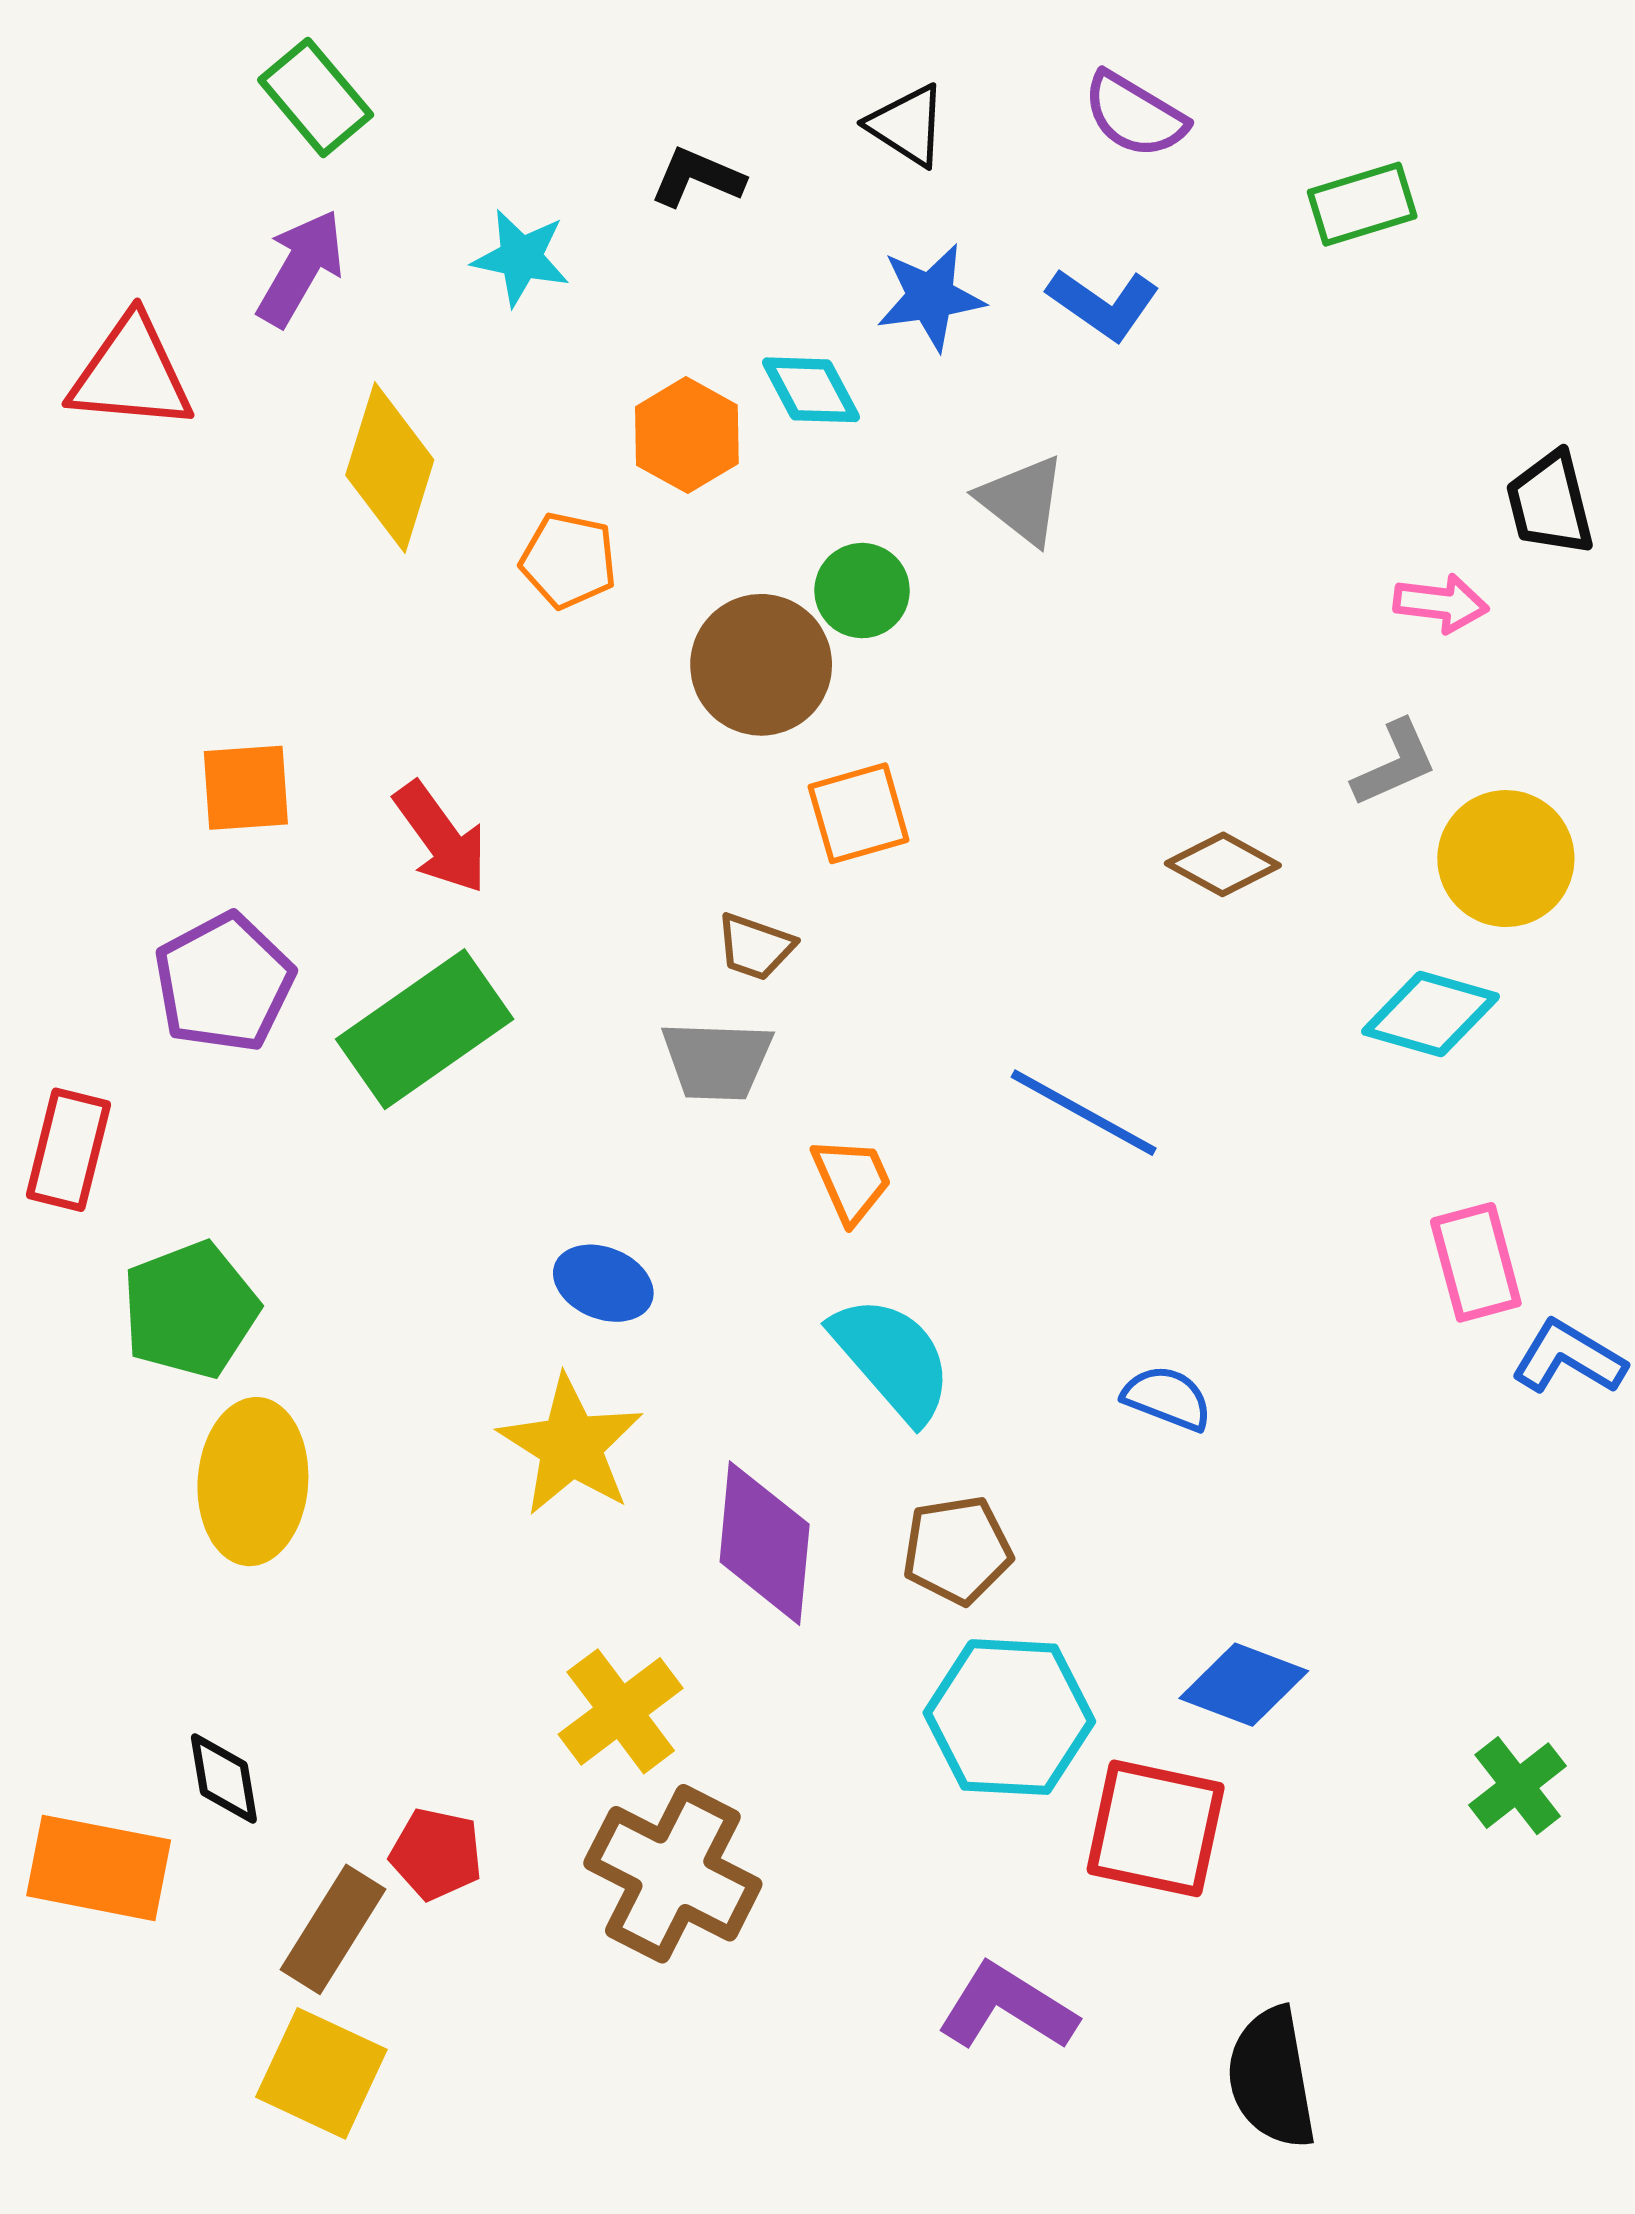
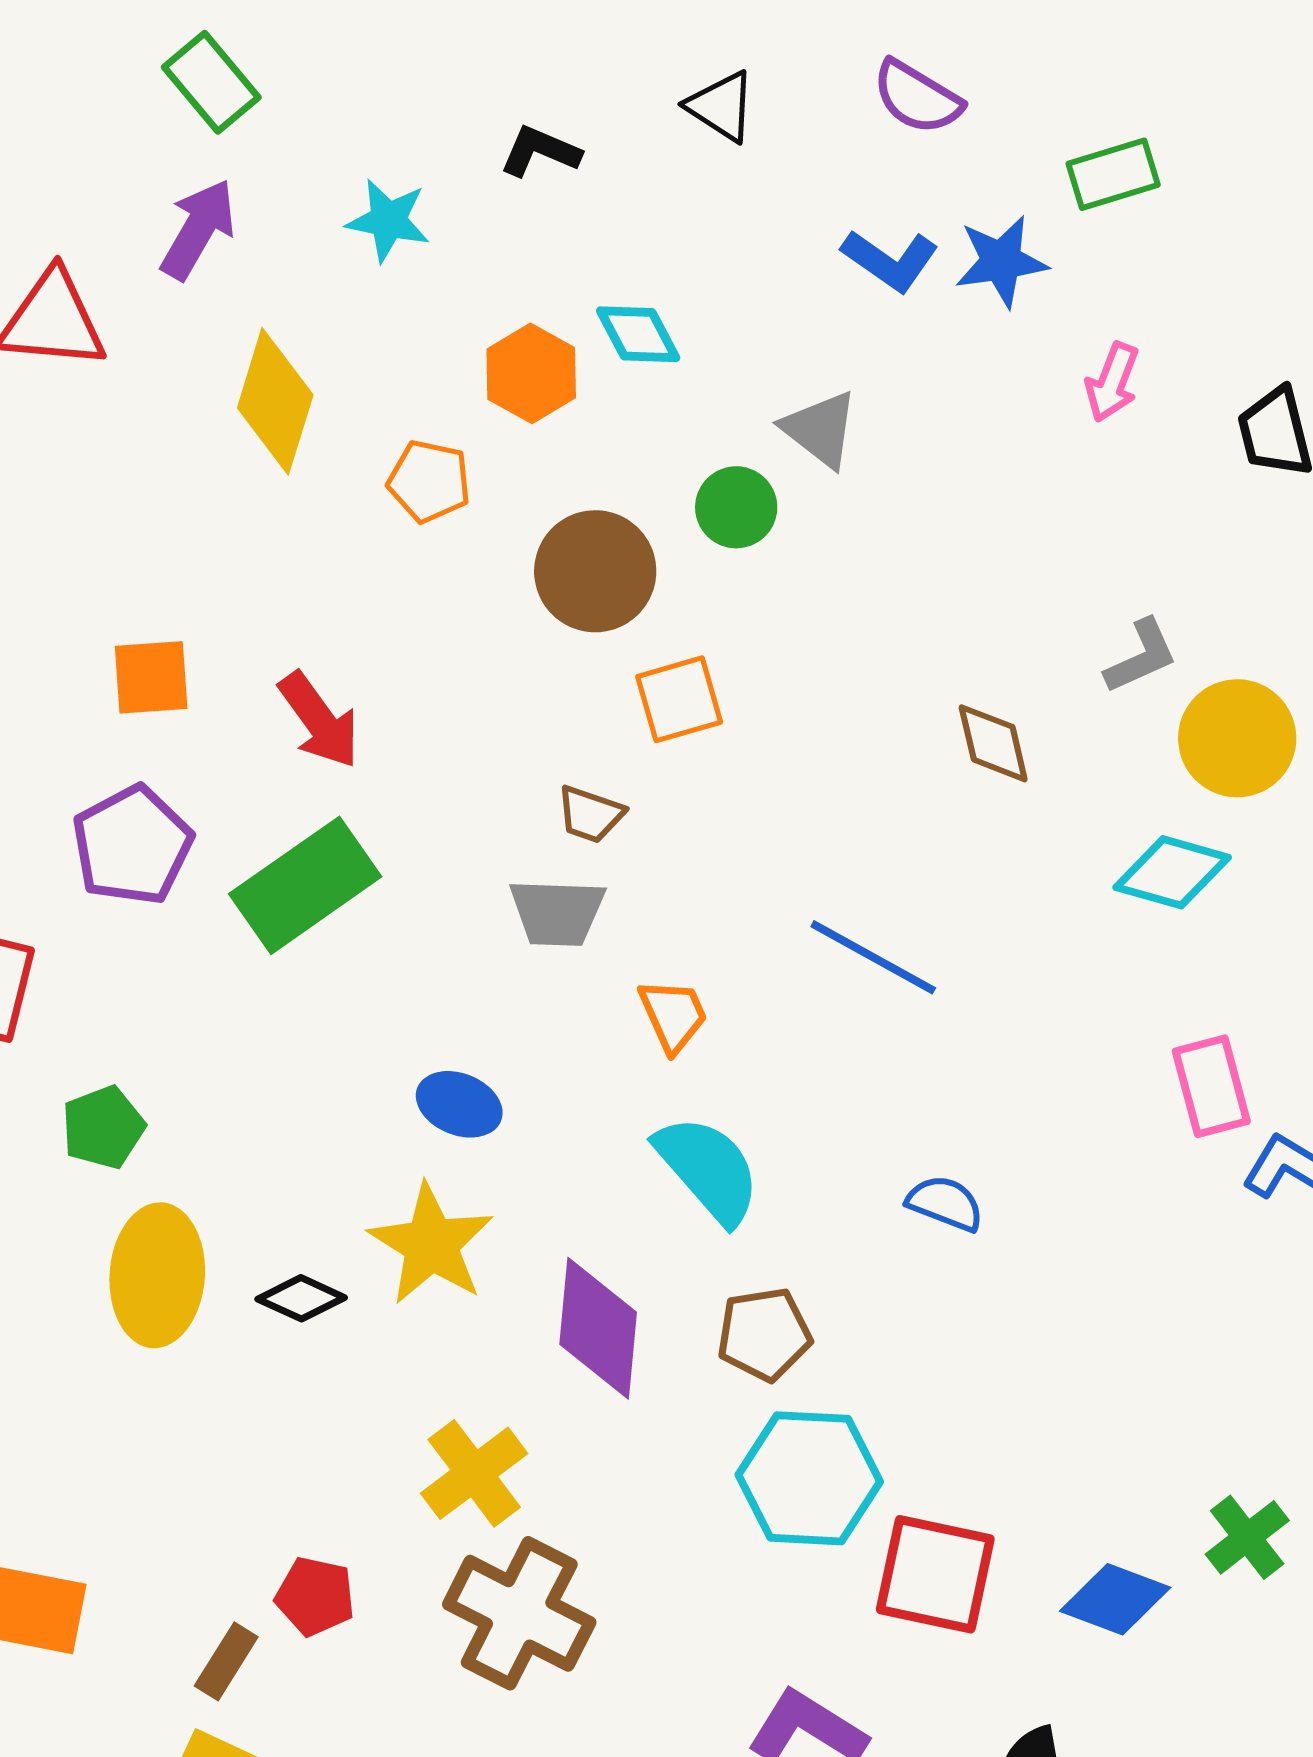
blue star: (930, 297) -> (1001, 261), moved
green circle: (862, 591) -> (736, 507), moved
pink arrow: (1441, 603) -> (1112, 382), moved, turned 104
brown diamond: (1223, 864) -> (993, 743), turned 48
green pentagon: (190, 1310) -> (103, 1127), size x0.7
blue diamond: (1244, 1685) -> (1115, 1599), moved
black diamond: (224, 1779) -> (301, 1298), moved, turned -56
brown rectangle: (333, 1929) -> (226, 1661), size x0.7

